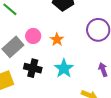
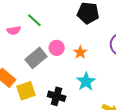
black cross: (33, 68) -> (57, 96), moved

